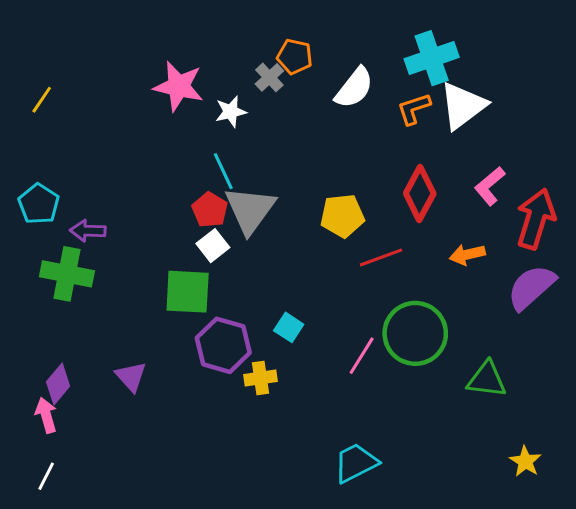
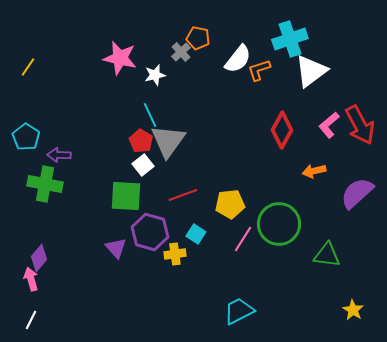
orange L-shape: (414, 109) -> (259, 70), moved
yellow pentagon: (342, 216) -> (230, 204), moved
red arrow: (536, 219) -> (360, 125), moved, turned 135
red line: (381, 257) -> (183, 195), moved
cyan square: (289, 327) -> (196, 234), moved
purple triangle: (131, 377) -> (116, 248), moved

